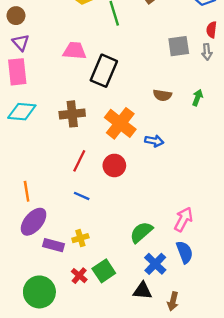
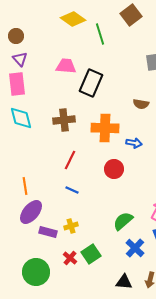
cyan diamond: (22, 112) -> (21, 118), turned 70
orange cross: (120, 123) -> (105, 128), turned -36
red circle: (114, 165) -> (114, 169), moved
black triangle: (142, 291) -> (124, 282), moved

